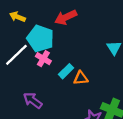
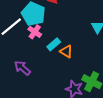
orange triangle: (81, 78) -> (66, 51), turned 32

